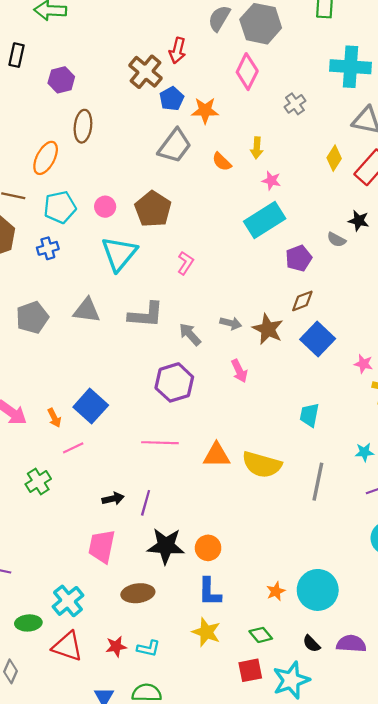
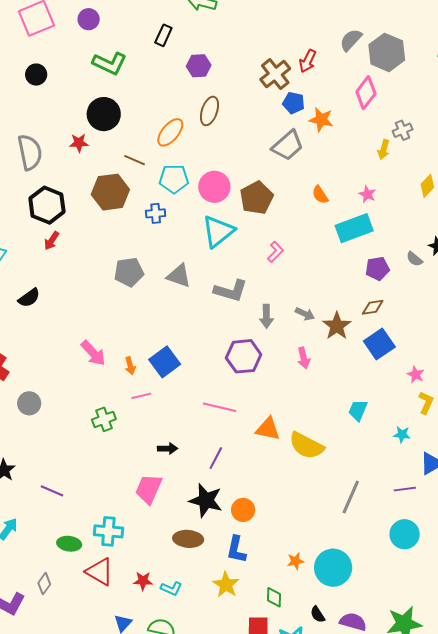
blue pentagon: (172, 99) -> (294, 103), turned 30
yellow arrow: (257, 148) -> (384, 150), moved
orange semicircle: (222, 162) -> (320, 195), moved
pink circle: (105, 207) -> (214, 187), size x1.6
gray arrow: (190, 334) -> (266, 316), turned -150
cyan star: (364, 452) -> (402, 435), moved
gray line: (318, 482) -> (351, 497), moved
purple line: (146, 503) -> (216, 458), moved
brown ellipse: (138, 593) -> (188, 539), moved
cyan cross: (68, 601) -> (108, 531), turned 32
green diamond: (261, 635) -> (274, 597), turned 30

